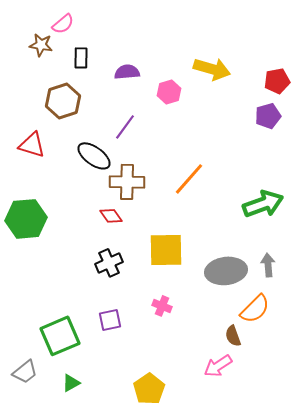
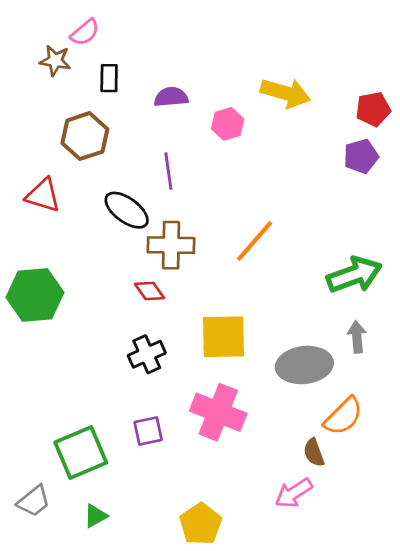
purple line: (125, 127) -> (168, 171), turned -44
gray arrow: (268, 265) -> (357, 337), moved
pink cross: (162, 306) -> (218, 412), size x2.0

